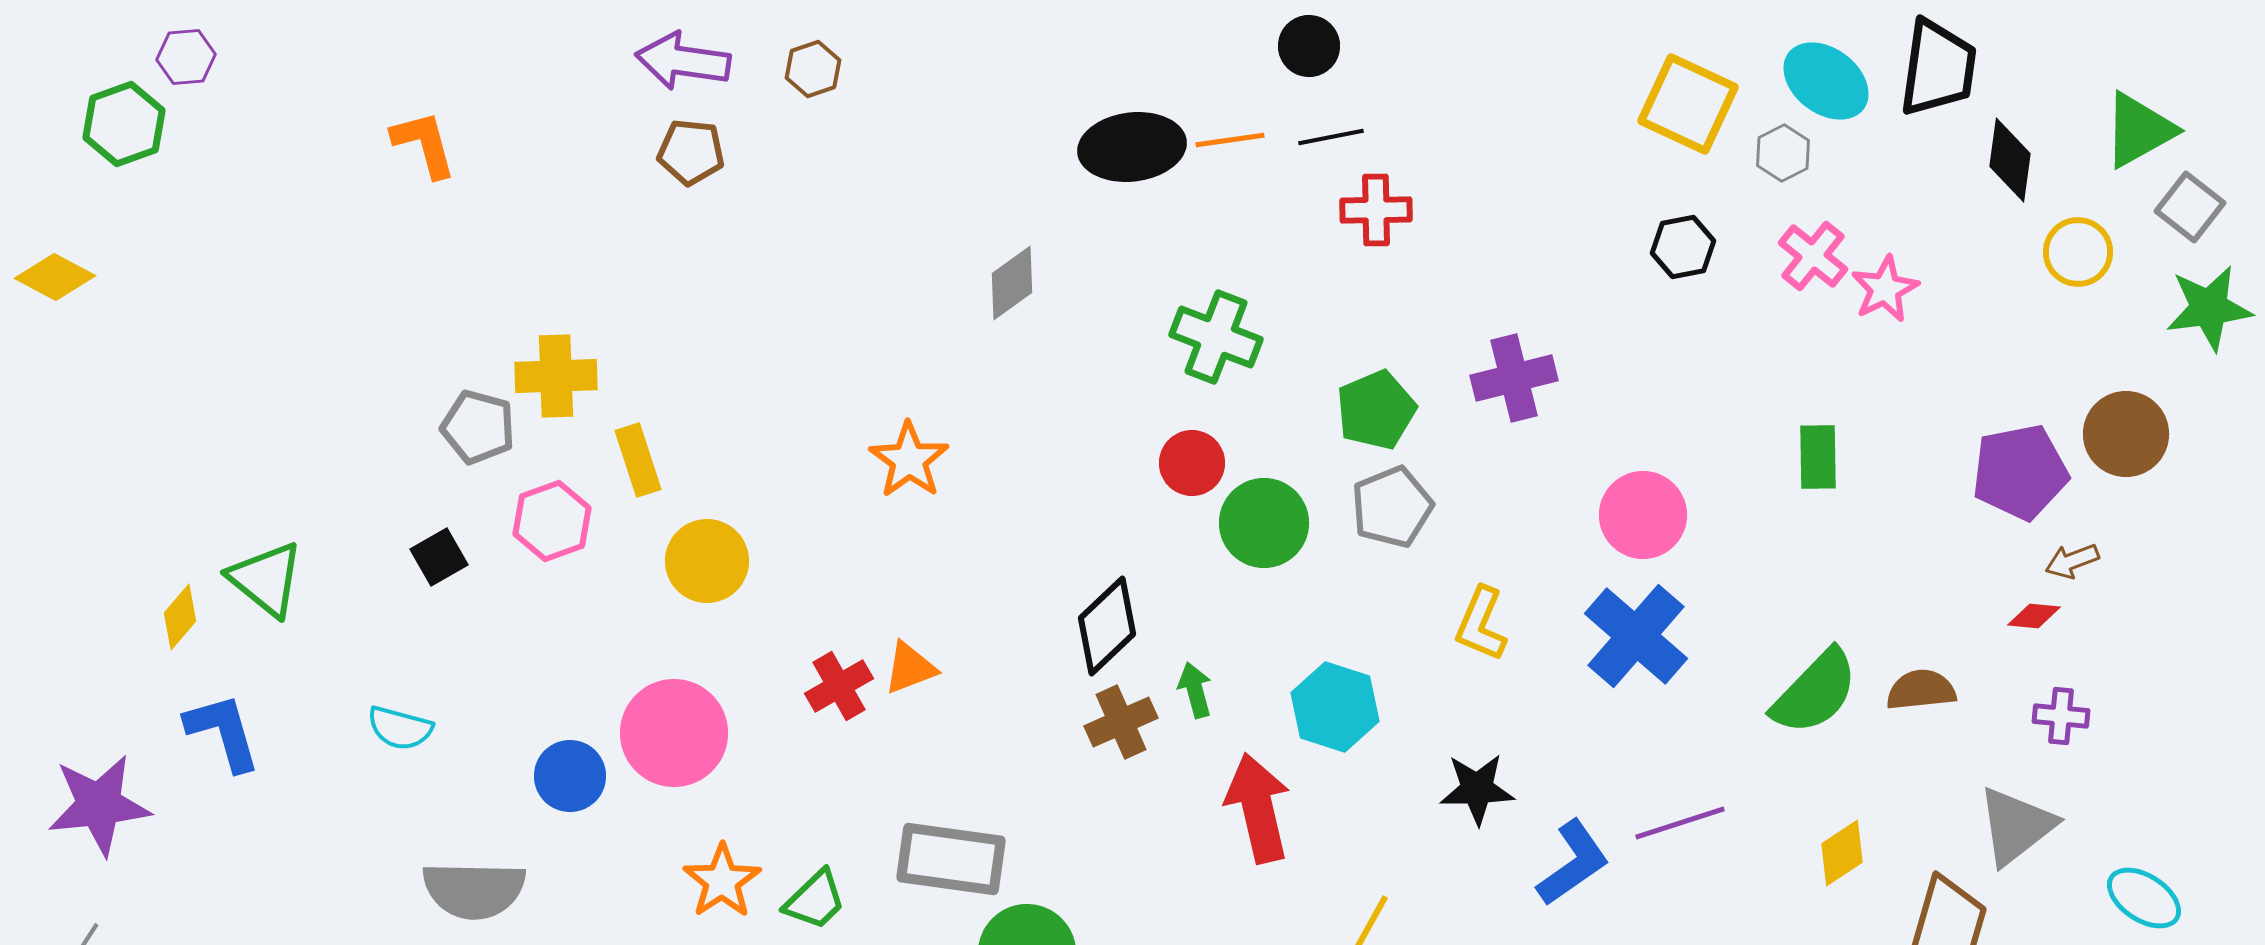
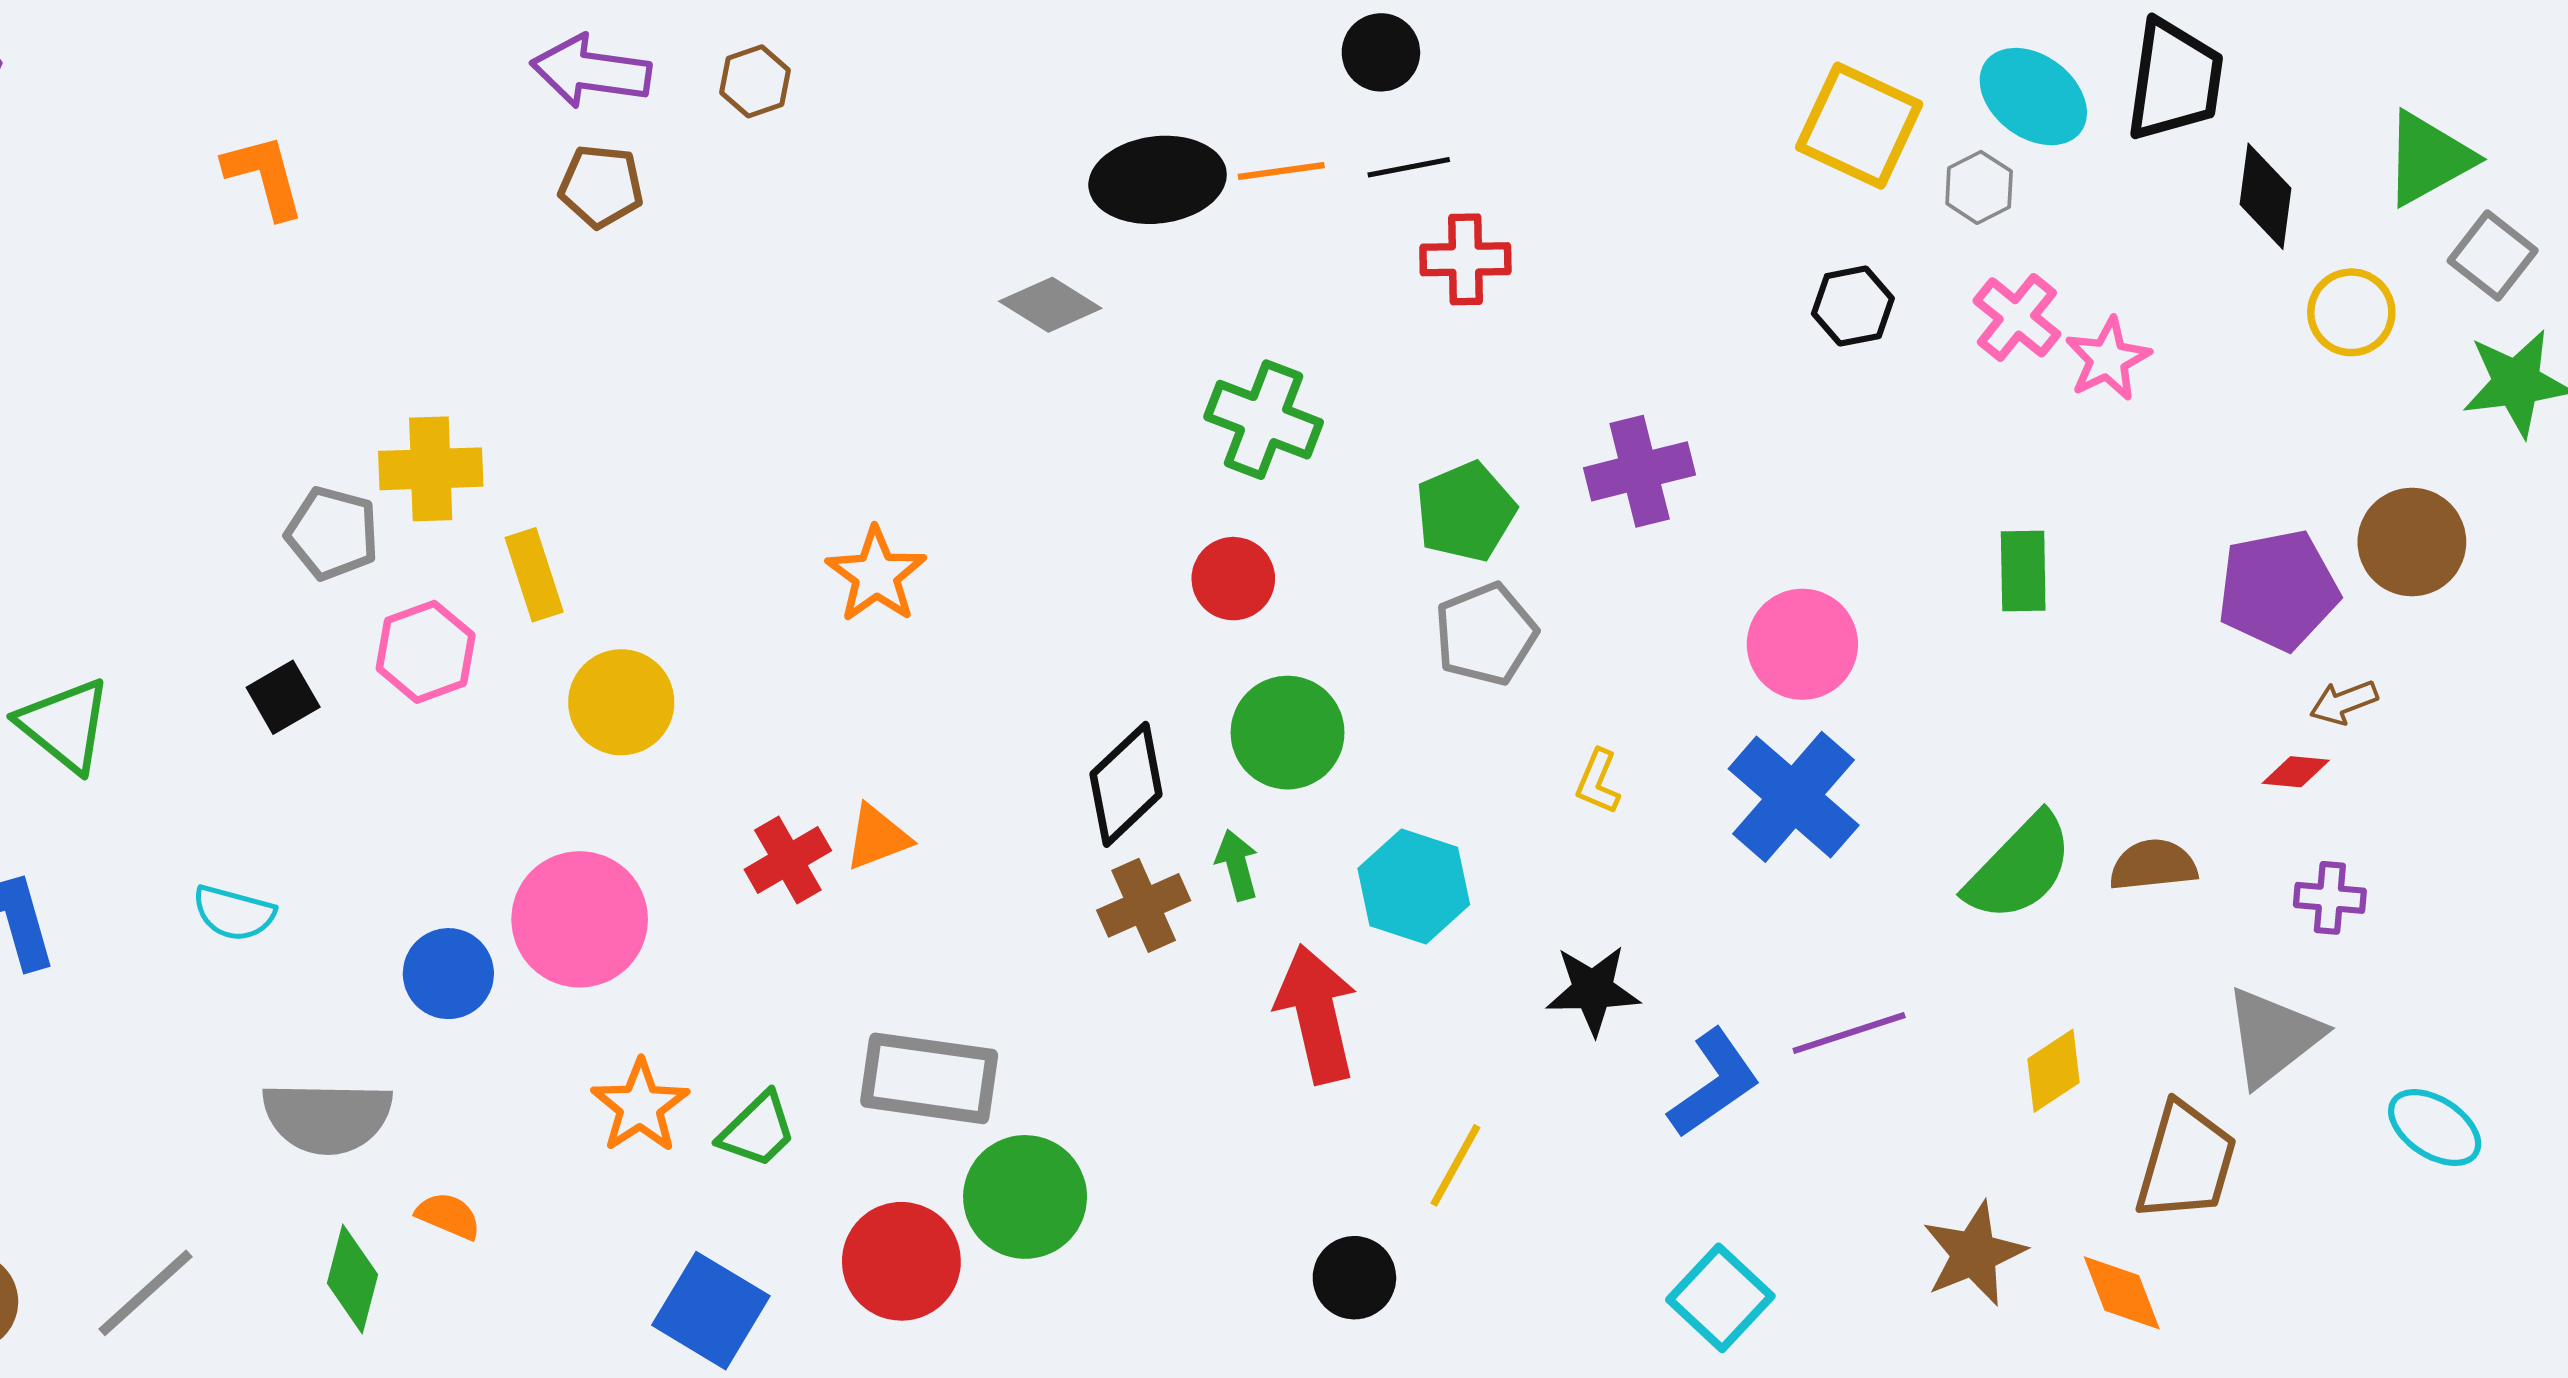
gray diamond: (1012, 283) -> (1050, 305), moved, turned 68
green circle: (1264, 523) -> (1288, 733), moved
yellow L-shape: (1481, 624) -> (1598, 782), size x0.7

